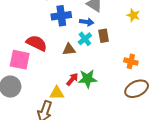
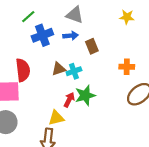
yellow star: (133, 15) -> (127, 17), moved
cyan cross: (85, 39) -> (74, 71), moved, turned 32
red semicircle: (37, 43) -> (23, 70), turned 70

